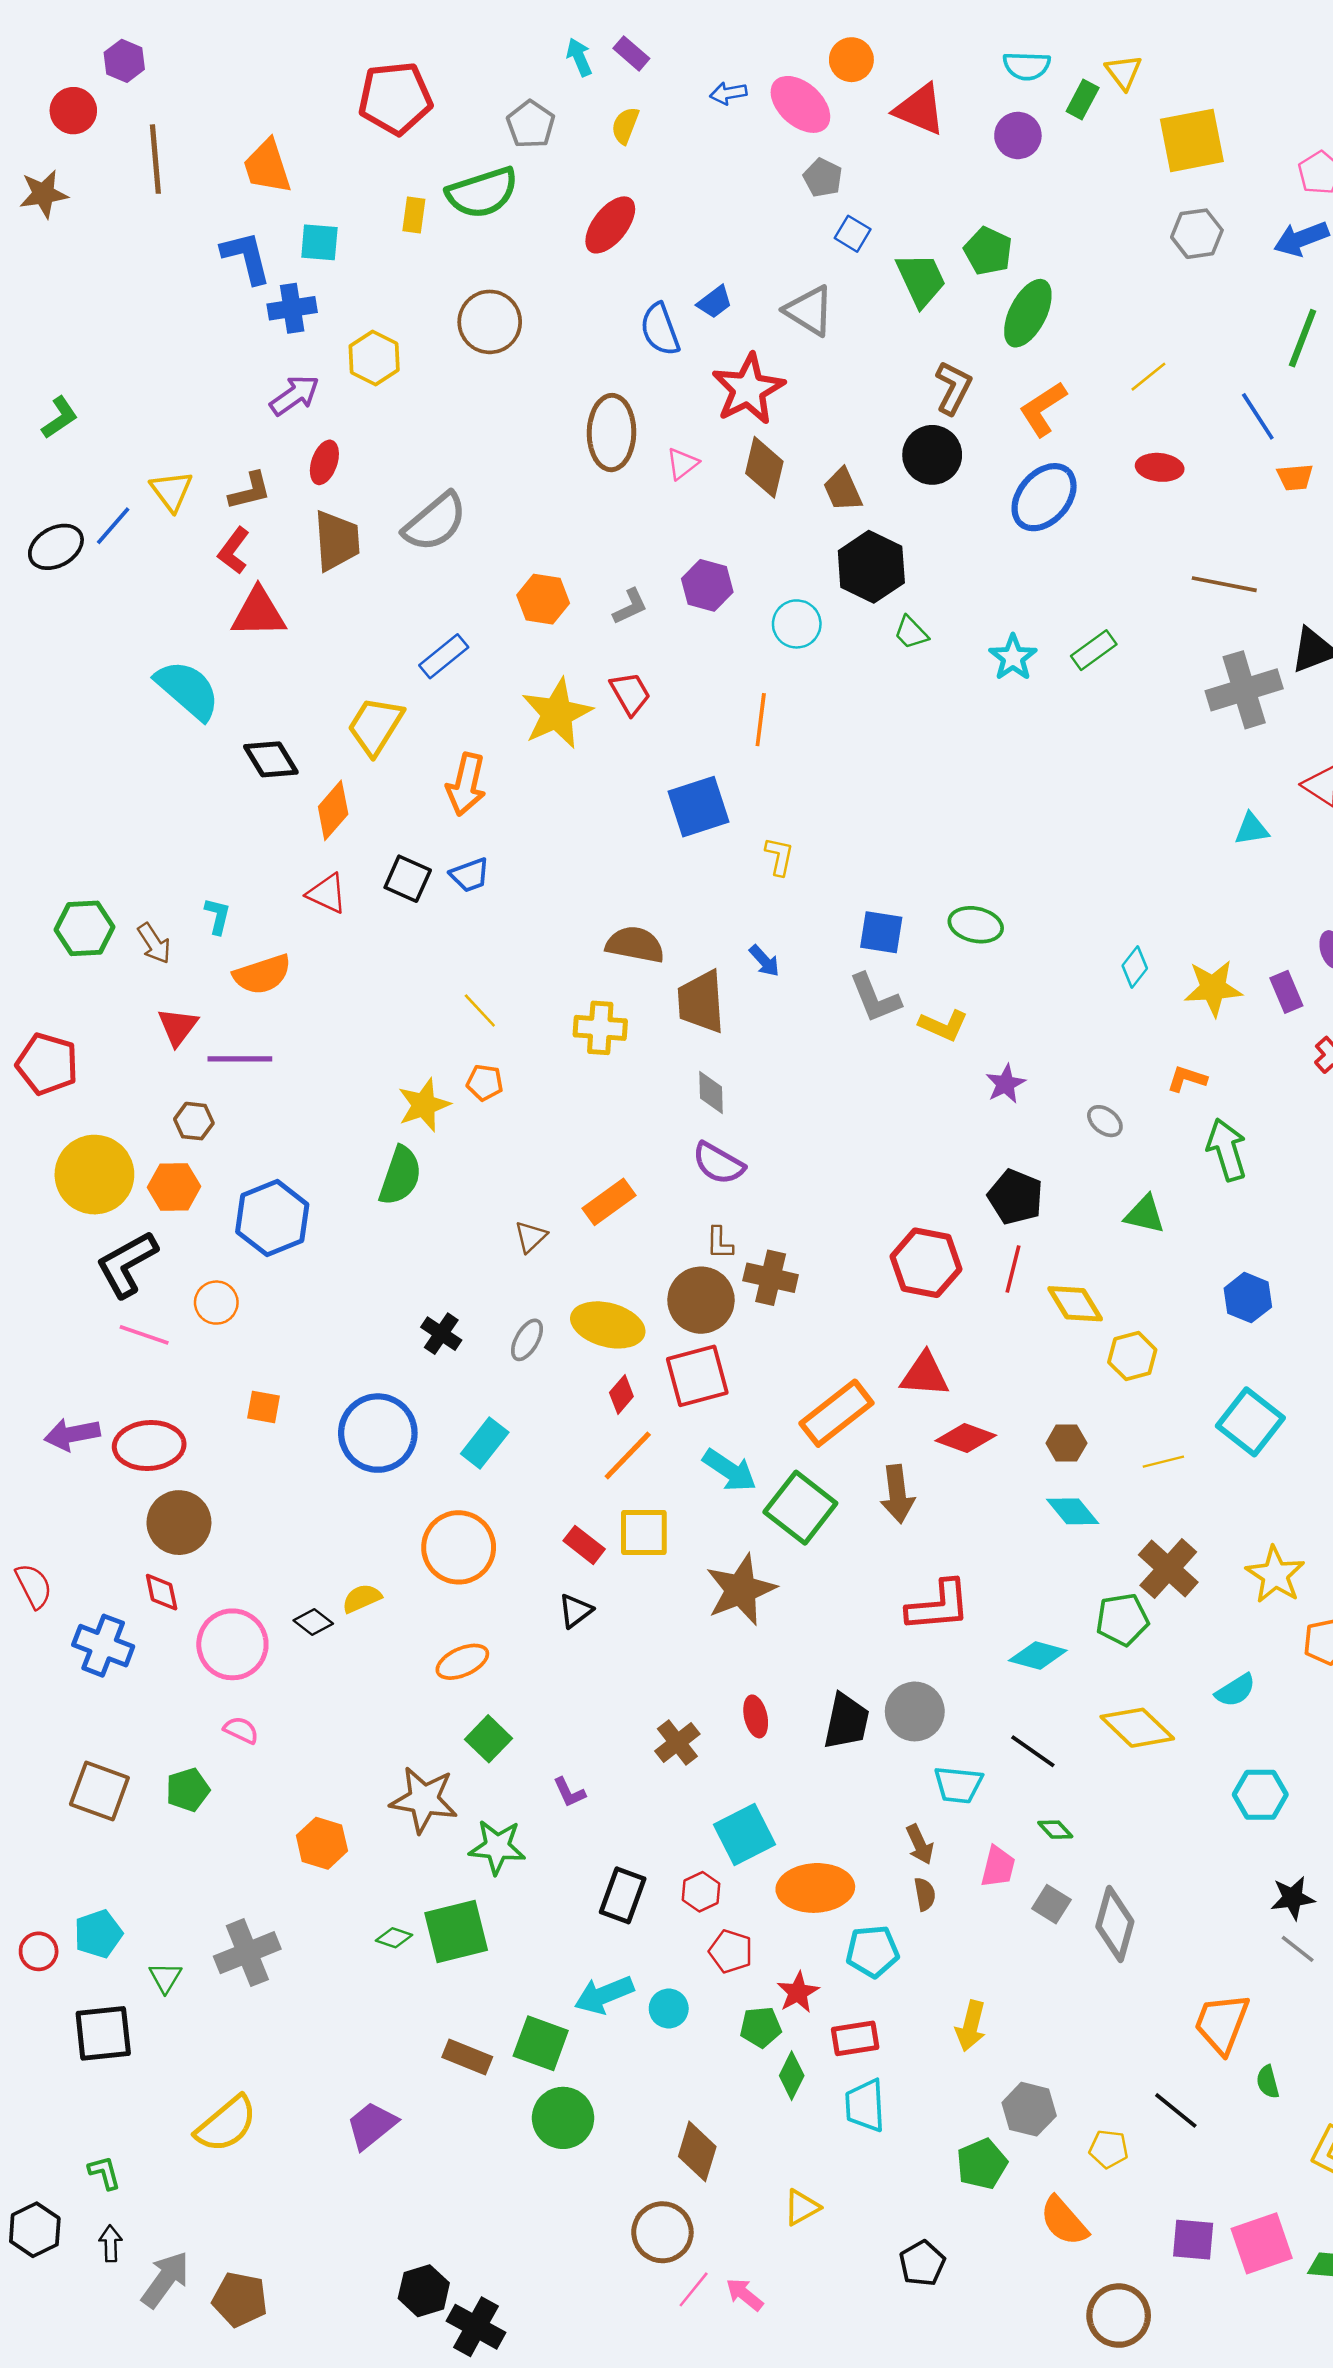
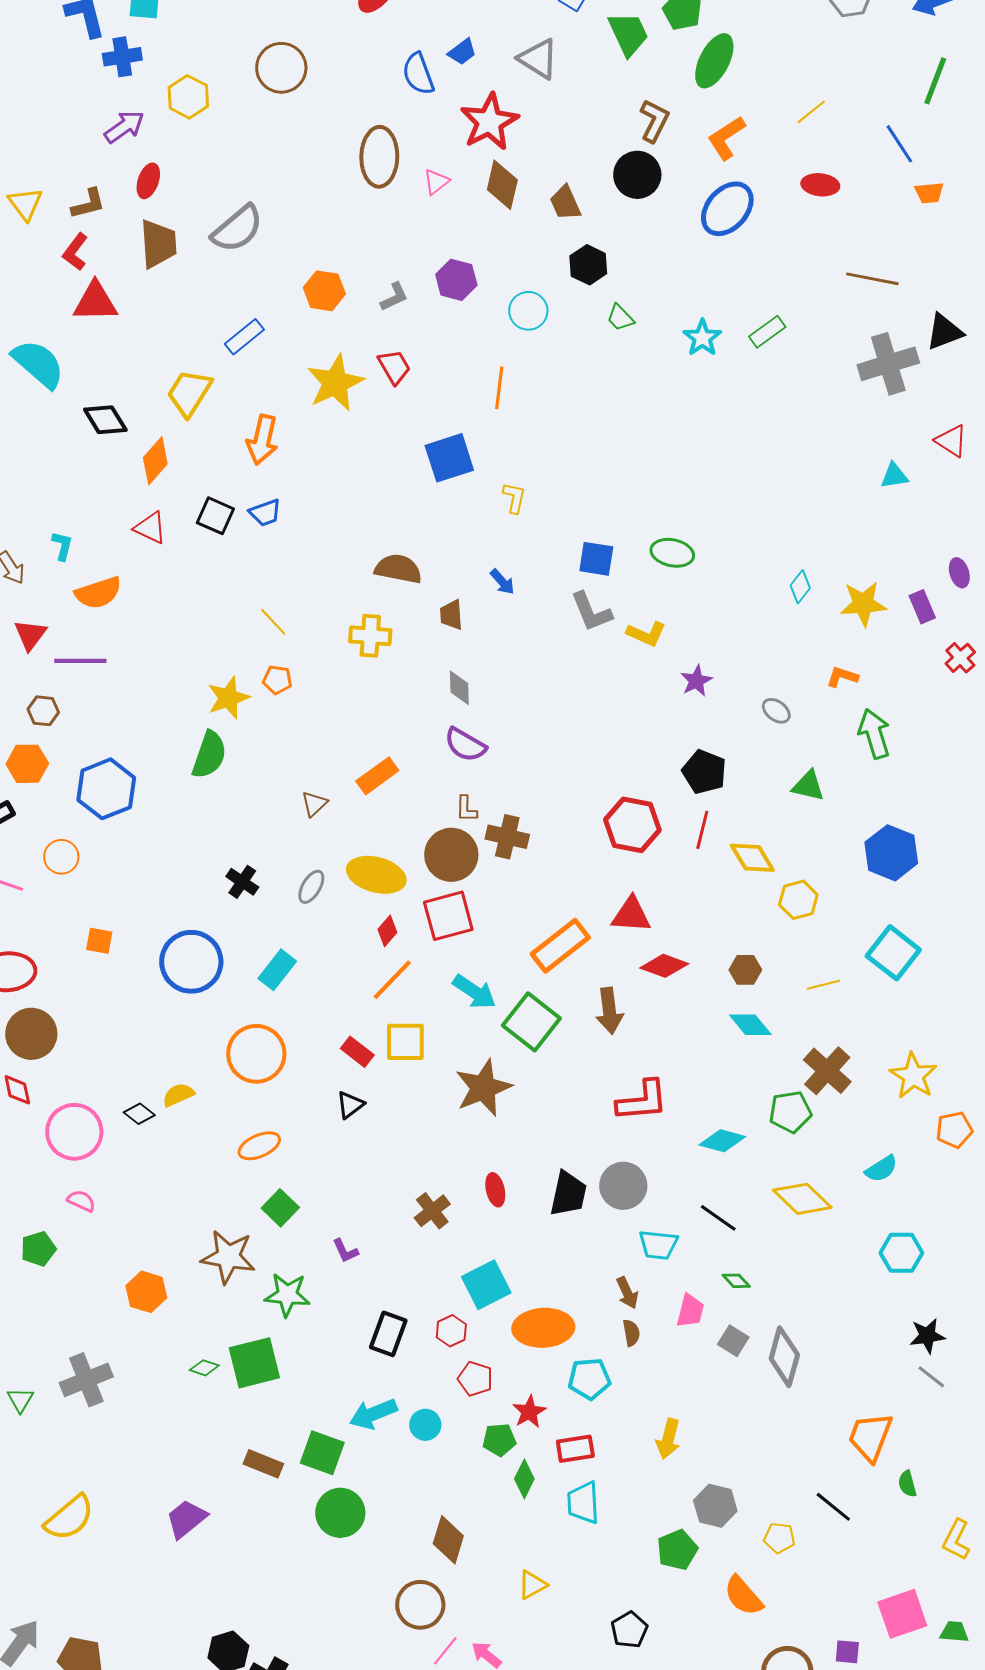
black hexagon: (871, 567) -> (588, 265), size x0.7
brown trapezoid: (701, 1002) -> (451, 615), size x0.6
blue hexagon: (1248, 1298) -> (891, 853), size x1.4
purple square: (1193, 2240) -> (847, 1652), moved, size x0.7

